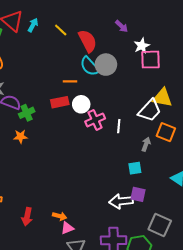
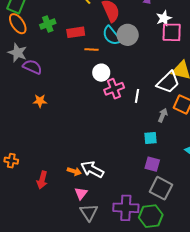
red rectangle: (60, 102) -> (76, 32), moved
green cross: (27, 113) -> (48, 24), moved
white arrow: (121, 201) -> (92, 169), moved, turned 30
orange arrow: (60, 216) -> (74, 171), moved
gray square: (160, 225) -> (161, 188), moved
pink triangle: (67, 228) -> (81, 193), turned -32

